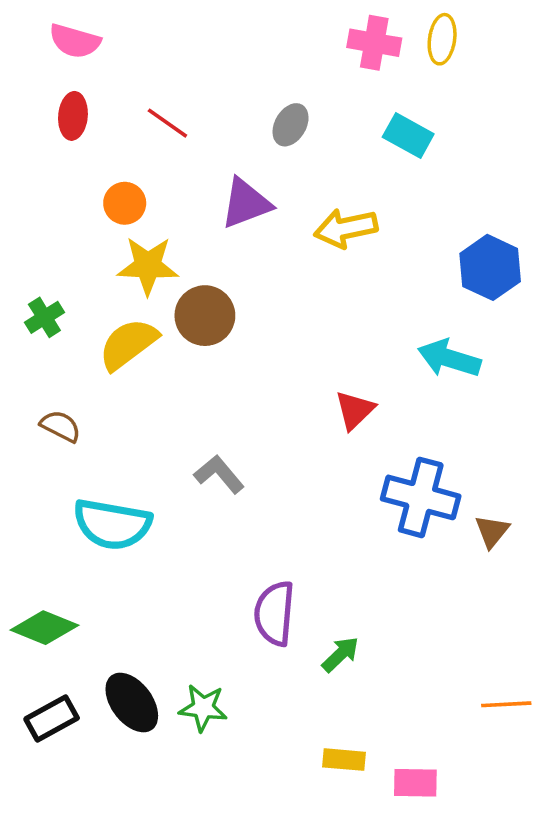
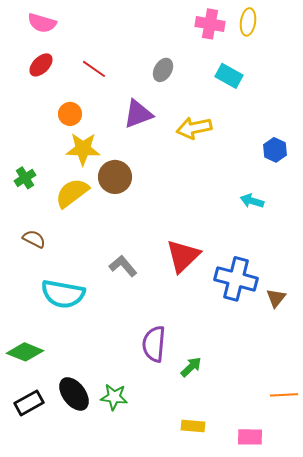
red ellipse: (73, 116) -> (41, 65), turned 40
blue hexagon: (490, 267) -> (275, 150), size x0.7
cyan arrow: (449, 358) -> (252, 201), size x0.7
red triangle: (355, 410) -> (183, 256), moved, size x1.5
pink rectangle: (415, 783) -> (250, 437), moved

